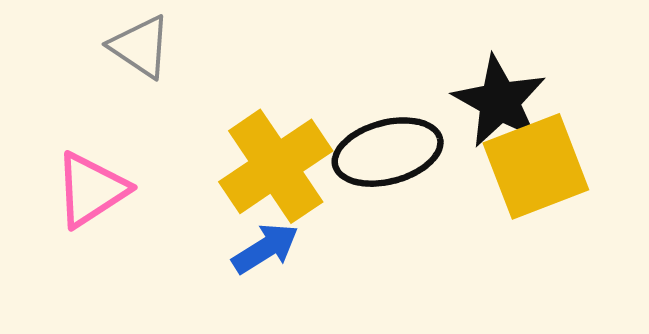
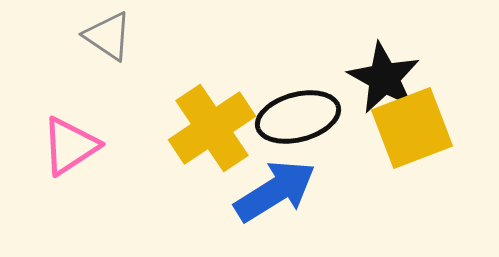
blue arrow: (265, 248) -> (275, 191), moved, size x1.6

